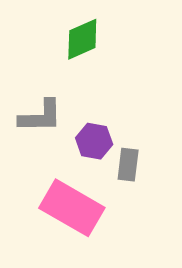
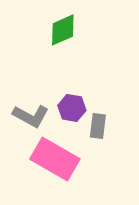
gray L-shape: (41, 116) -> (31, 116), moved, turned 30

